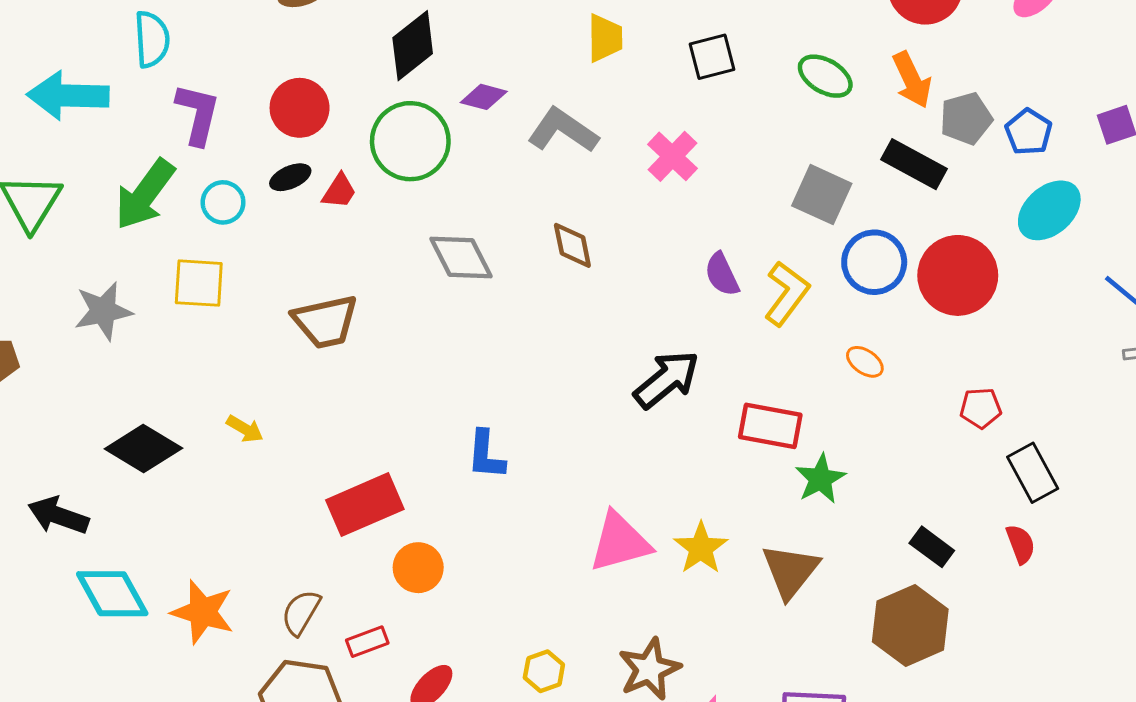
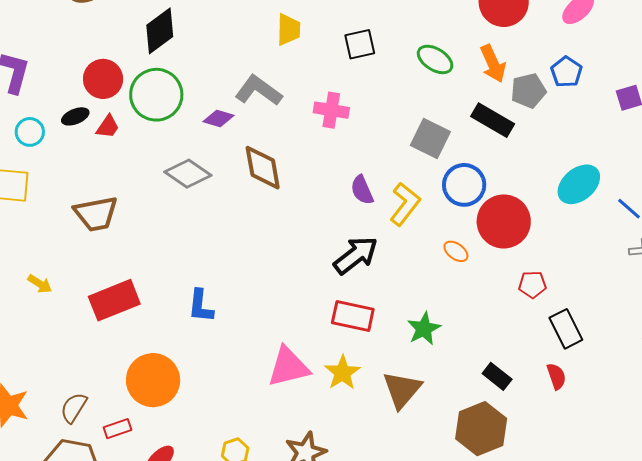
purple diamond: (484, 97) -> (219, 119), moved
red circle: (300, 108) -> (103, 79), moved
blue pentagon: (1028, 132) -> (566, 72), moved
pink cross: (672, 156) -> (331, 110), turned -36
cyan ellipse: (1049, 210) -> (579, 184), moved
brown diamond: (572, 245) -> (263, 168), size x1.4
gray diamond: (461, 258) -> (188, 174), turned -30
red circle: (958, 275) -> (504, 221), moved
black arrow: (667, 379) -> (356, 255), moved
red rectangle: (770, 426) -> (353, 316), moved
red rectangle: (365, 505) -> (114, 300), moved
orange circle: (418, 568) -> (153, 380), size x1.6

